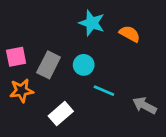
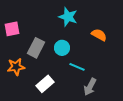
orange semicircle: (130, 34) -> (99, 35), moved
pink square: (16, 57) -> (12, 29), moved
gray arrow: (145, 105) -> (90, 87), moved, turned -90

